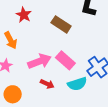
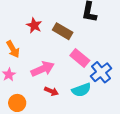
red star: (24, 15) -> (34, 25), moved
pink rectangle: (65, 60) -> (80, 58), moved

